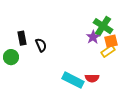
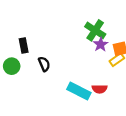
green cross: (103, 26) -> (95, 30), moved
black semicircle: (41, 45) -> (44, 64), moved

